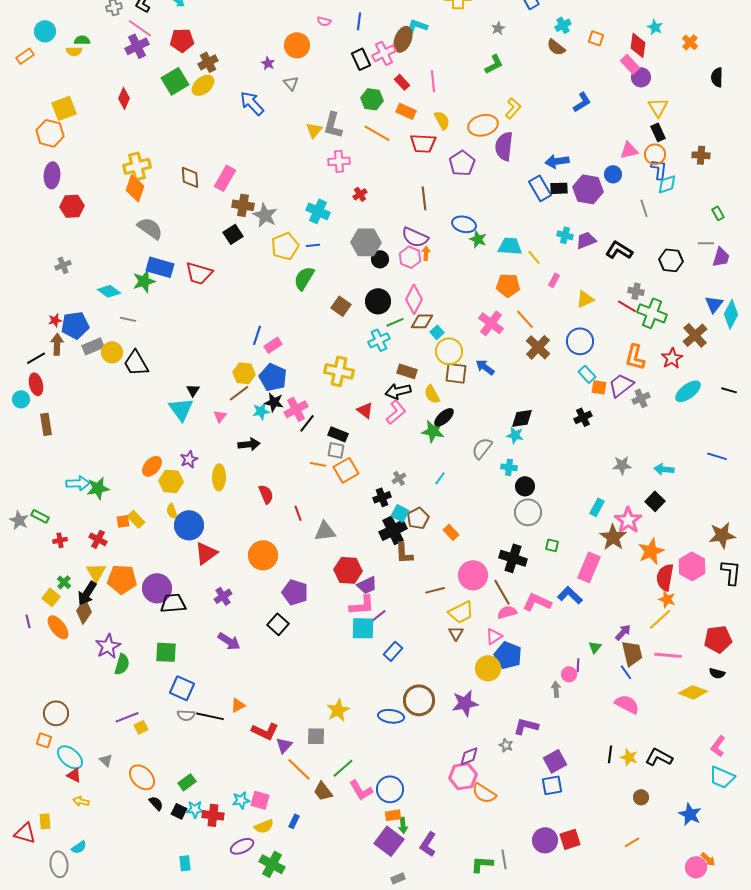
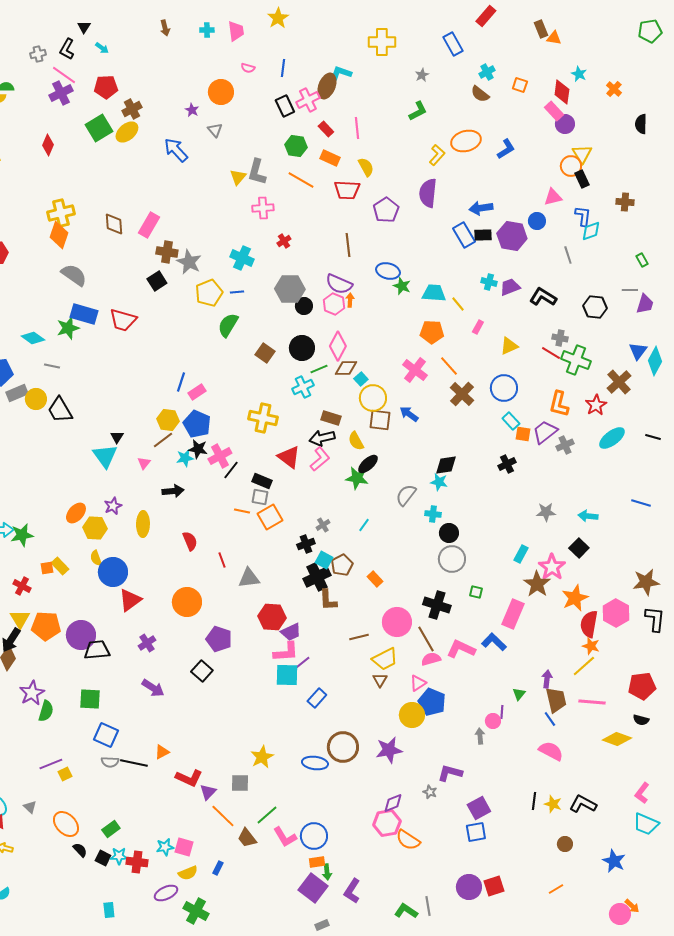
orange ellipse: (483, 125) -> (466, 141), moved
orange circle: (655, 154) -> (571, 166), moved
red triangle: (365, 410) -> (289, 457), size x1.4
purple arrow: (623, 632) -> (547, 679), turned -36
green L-shape: (482, 864) -> (406, 911), turned 30

